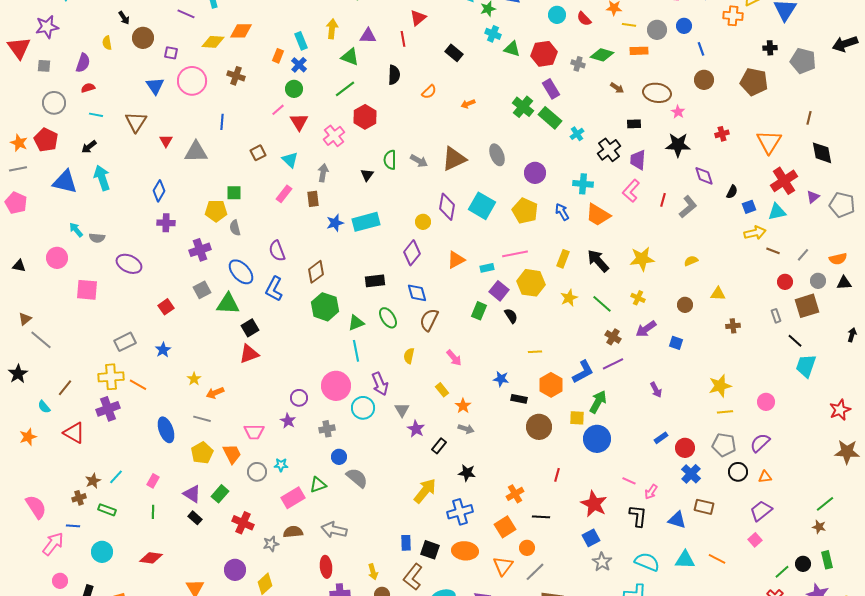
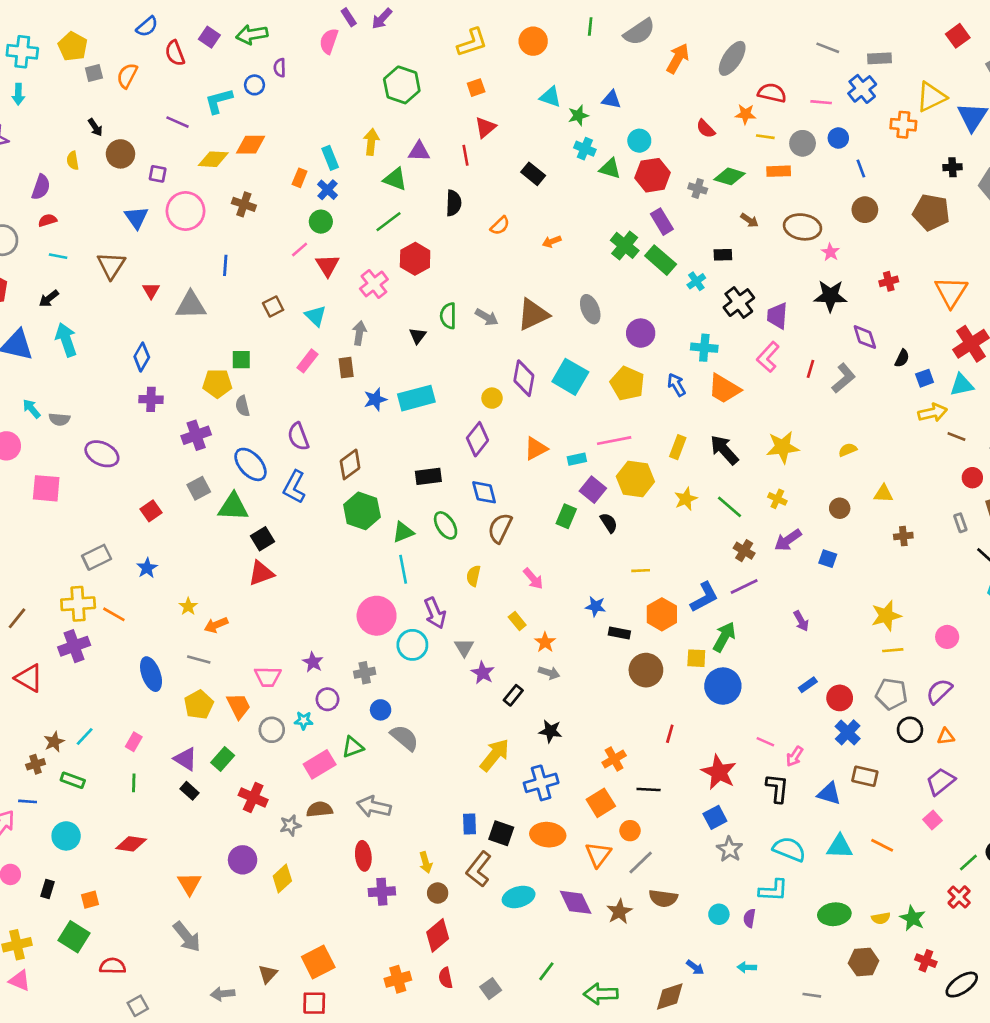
cyan circle: (557, 15) -> (639, 141), moved
black rectangle: (634, 124) -> (723, 255), moved
purple circle: (299, 398) -> (327, 699), moved

